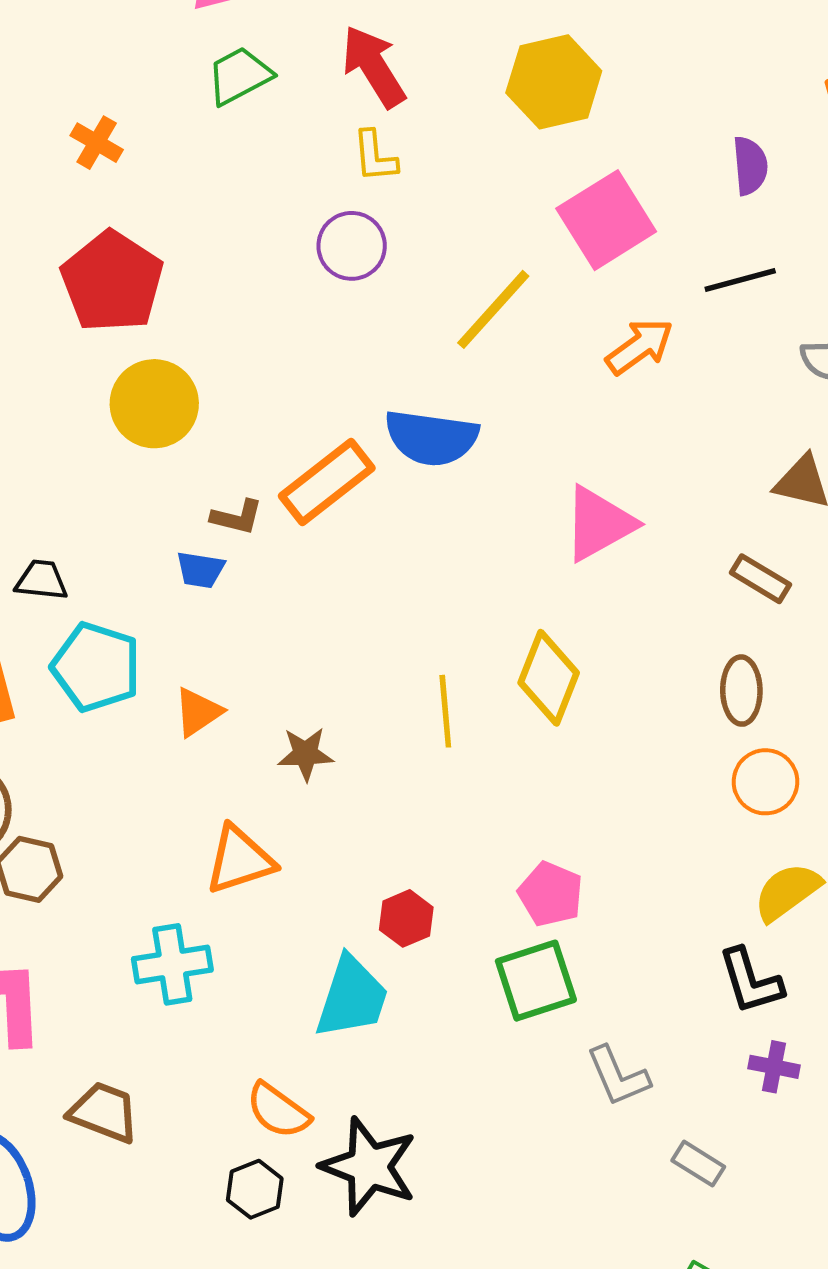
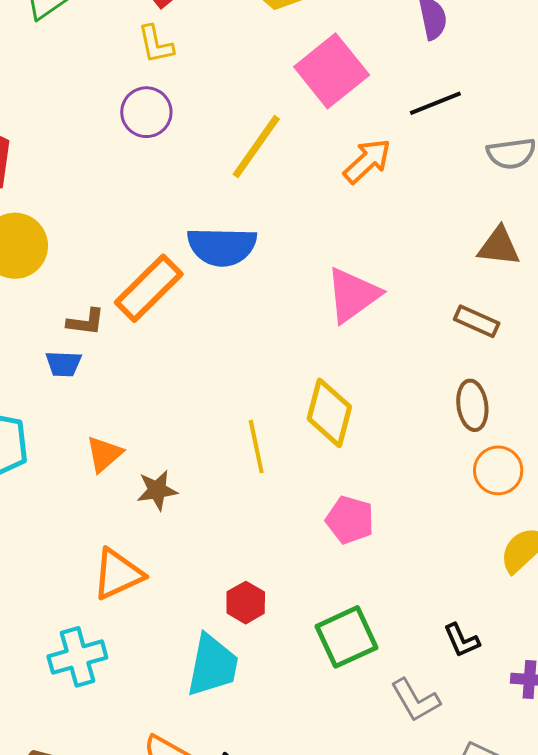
orange triangle: (198, 712) -> (104, 454), moved
pink pentagon: (551, 894) -> (350, 520), moved
black L-shape: (751, 981) -> (462, 640), moved, size x0.7

